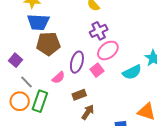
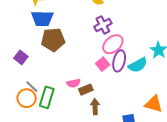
purple ellipse: (77, 62) -> (119, 61), moved
pink semicircle: (58, 78) -> (73, 83), moved, turned 32
gray line: (26, 82) -> (32, 87), moved
brown arrow: (88, 112) -> (95, 107), turned -35

